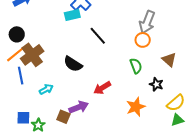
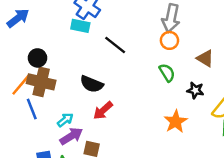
cyan rectangle: (72, 15) -> (80, 26), turned 35
black circle: (17, 34) -> (37, 58), moved
brown cross: (32, 55) -> (41, 82), turned -30
red arrow: (102, 88) -> (103, 110), moved
purple arrow: (79, 107) -> (71, 136), moved

